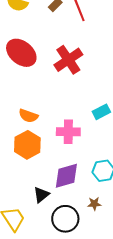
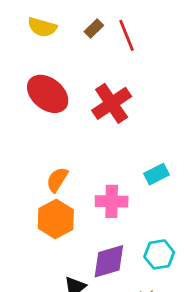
orange semicircle: (28, 116) -> (57, 180), turned 102

